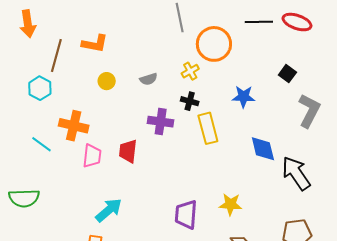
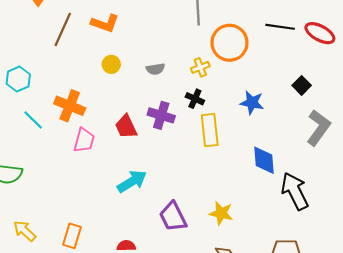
cyan hexagon: (40, 88) -> (18, 79), moved
red trapezoid: (128, 151) -> (126, 127), moved, turned -40
cyan arrow: (109, 210) -> (132, 181), moved
purple trapezoid: (186, 214) -> (173, 217), turned -40

